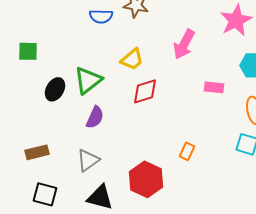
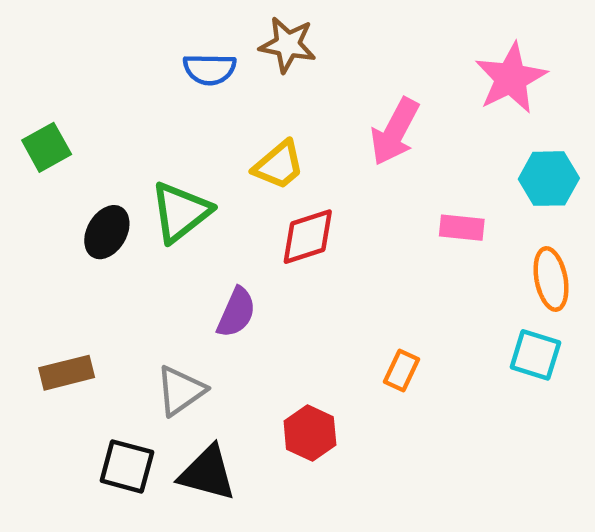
green square: (28, 51) -> (47, 147), turned -30
purple semicircle: (95, 117) -> (236, 312), moved
red hexagon: (146, 179) -> (310, 433), size x0.7
black square: (45, 194) -> (127, 466), moved

